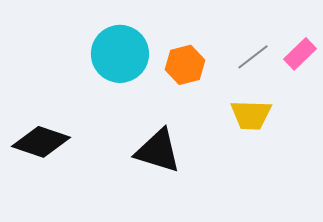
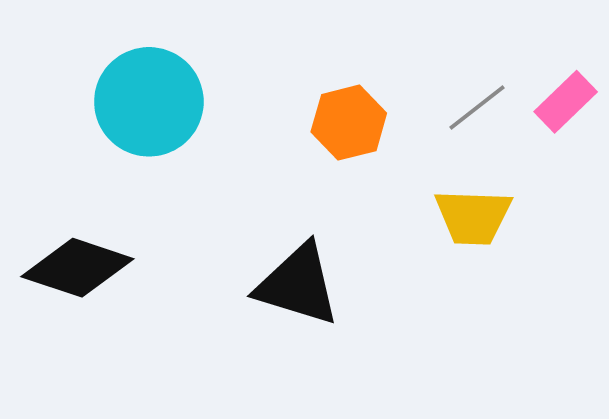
cyan circle: (120, 54) -> (149, 102), moved

